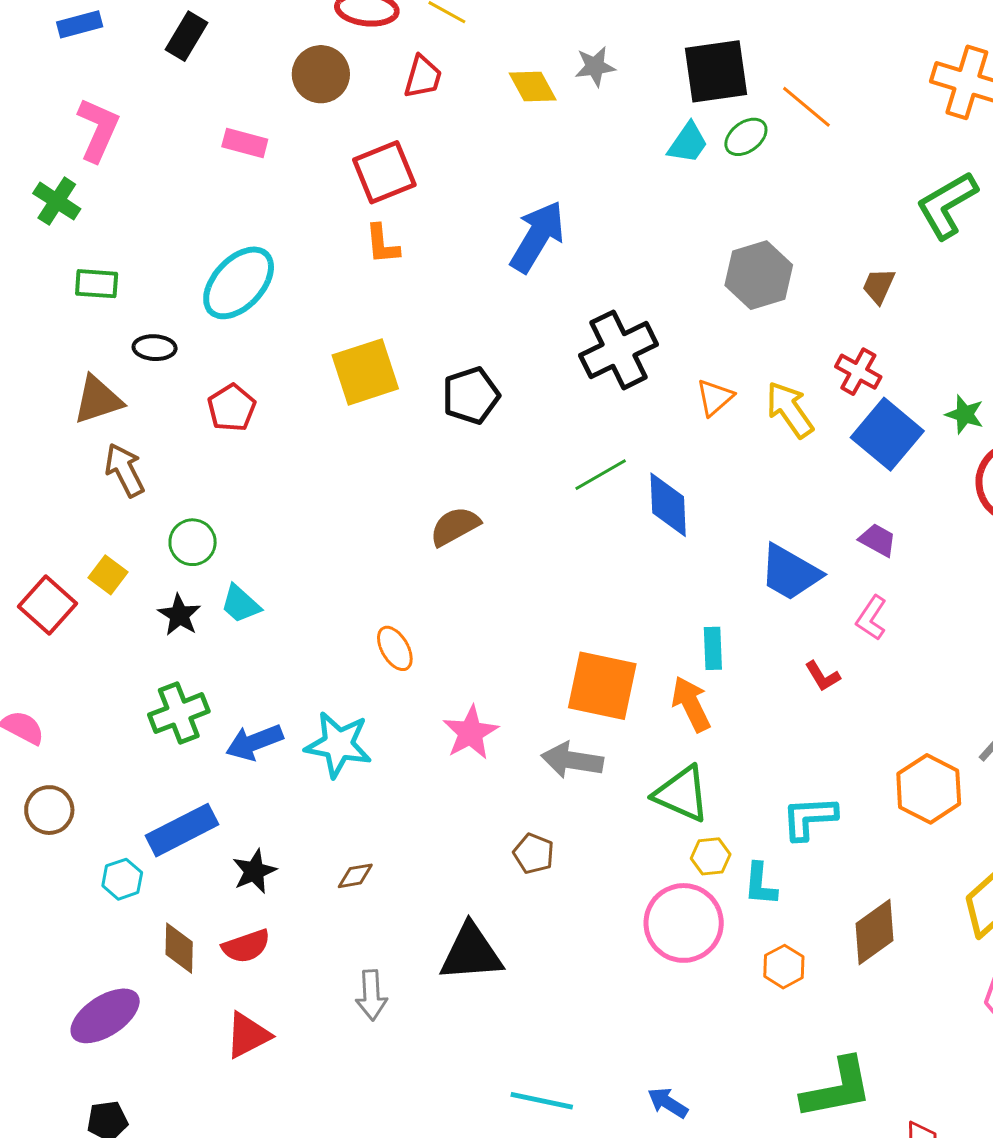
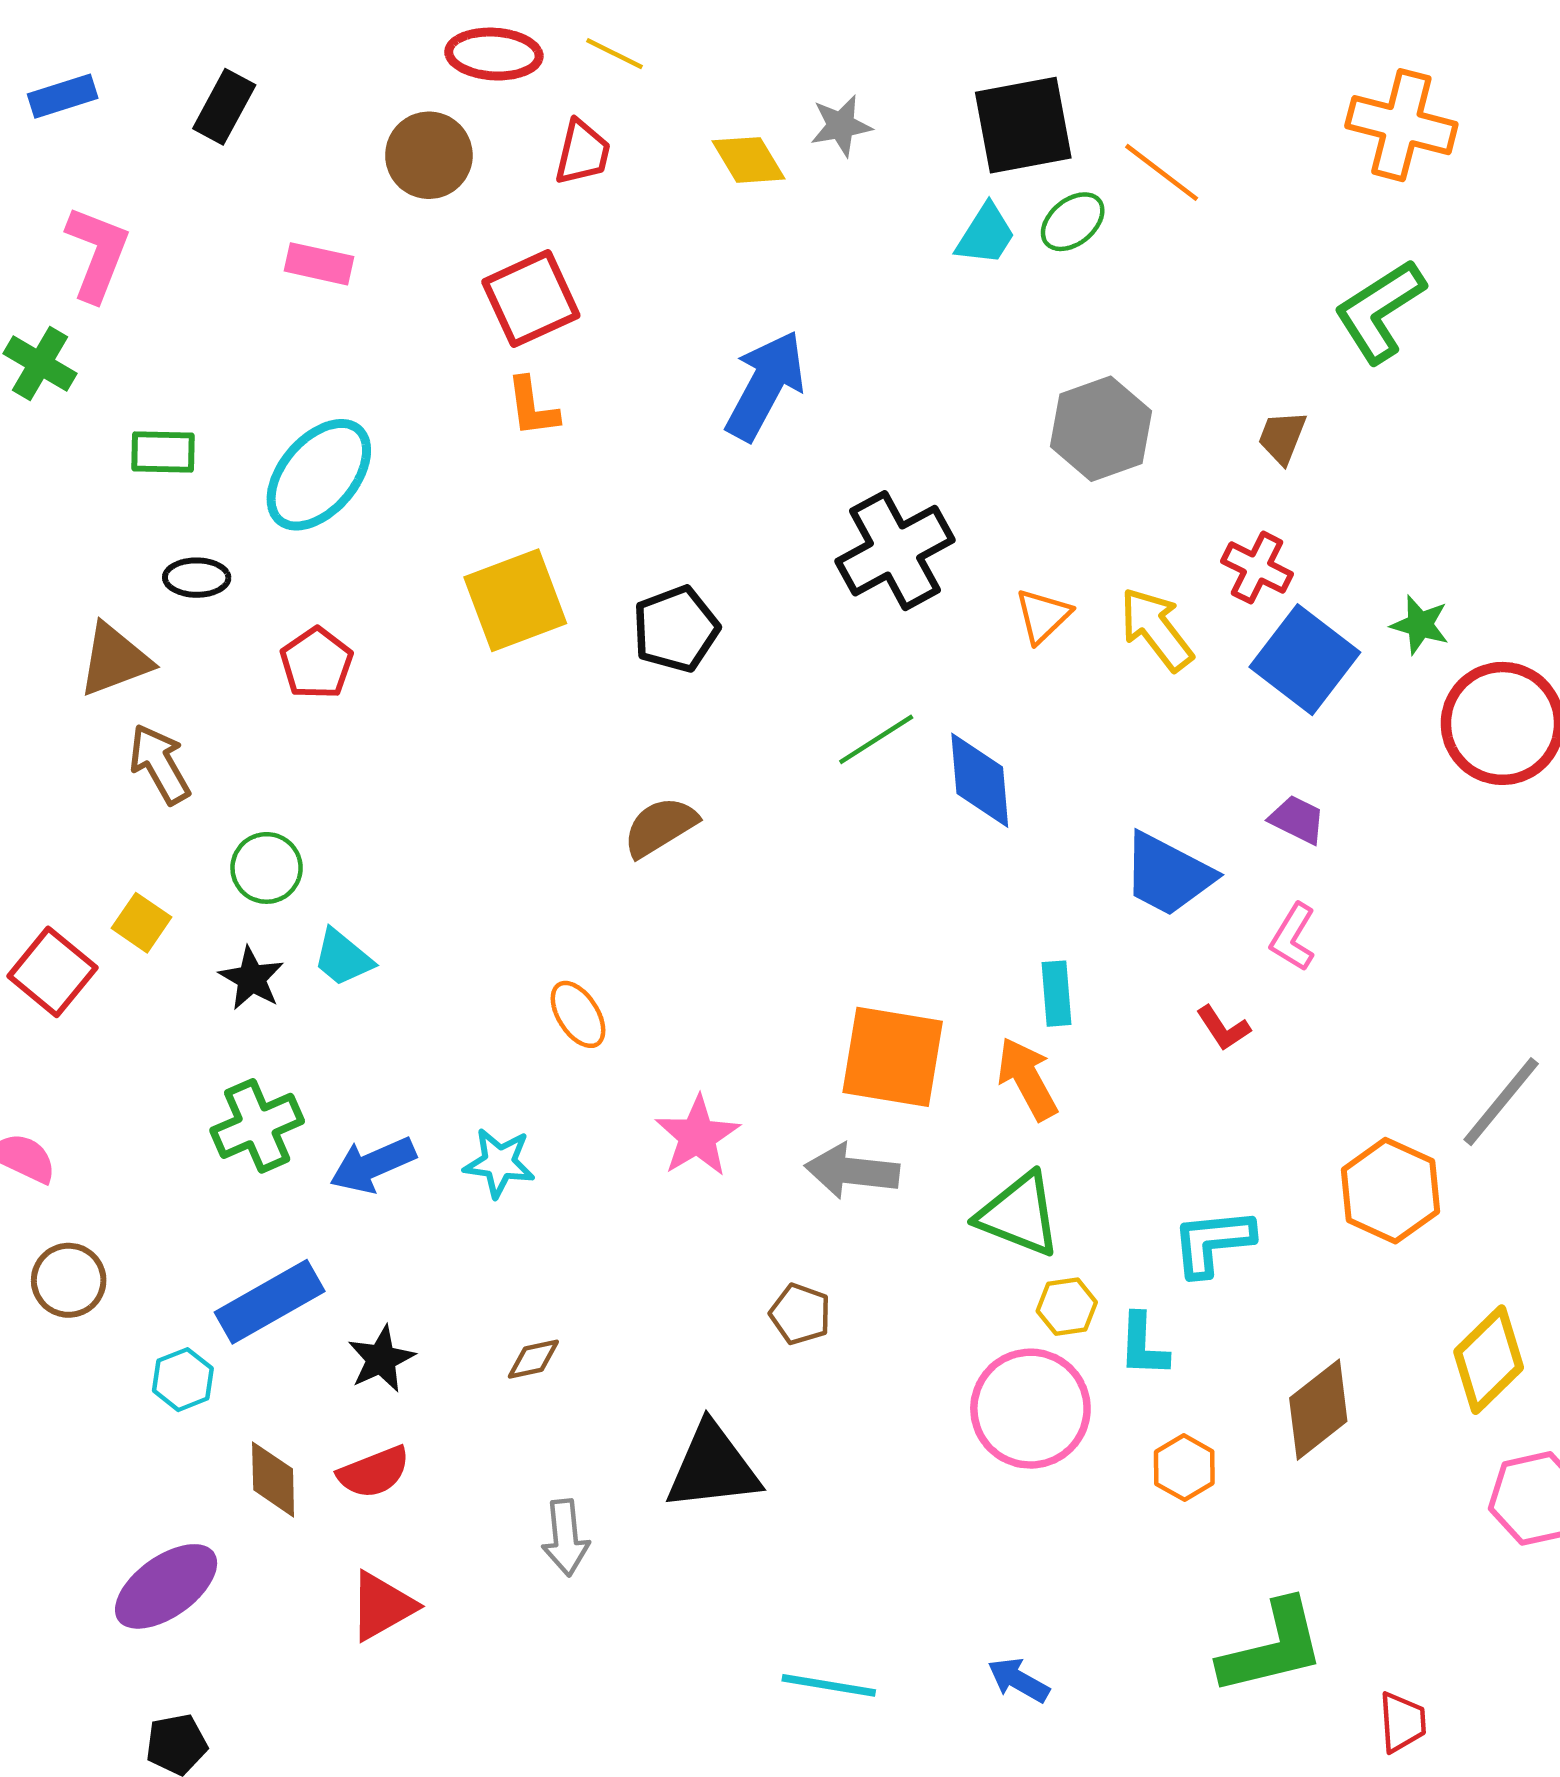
green rectangle: (97, 284) -> (163, 452), moved
cyan star: (338, 745) -> (499, 1163), size x0.7

